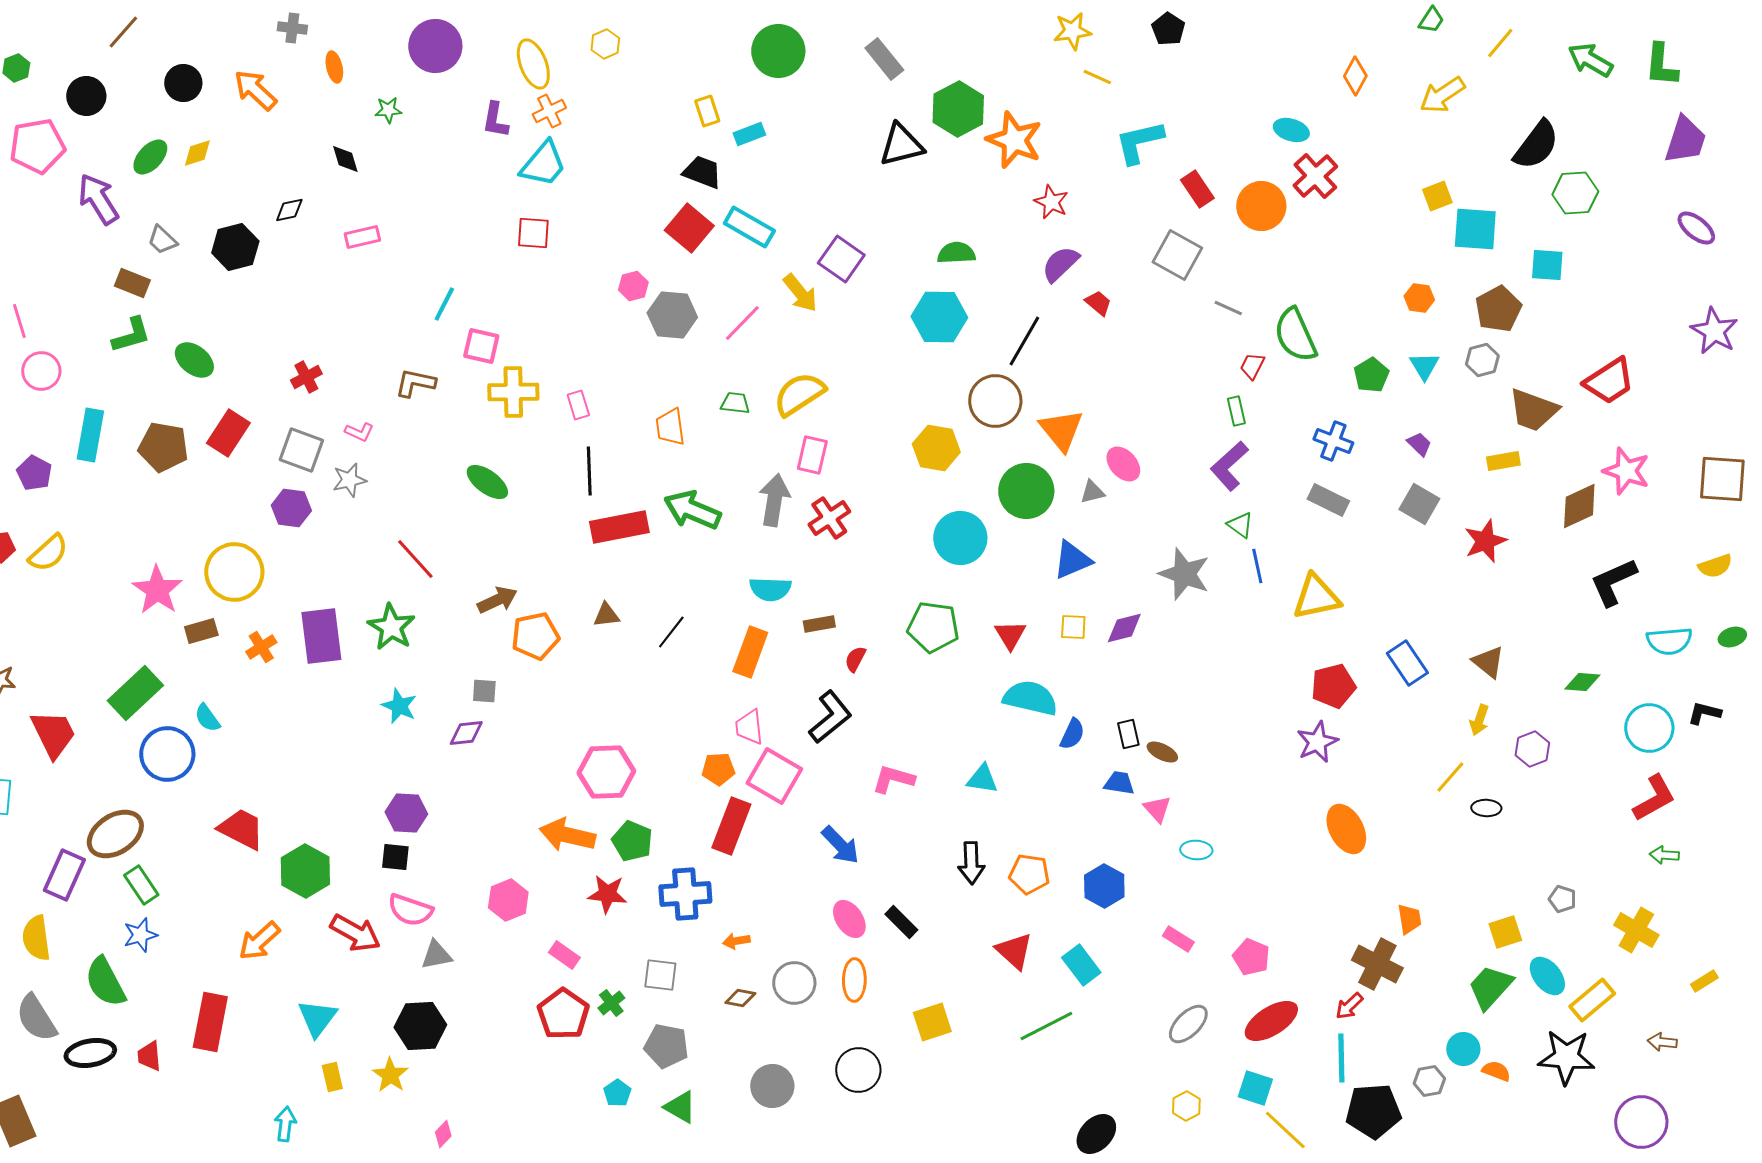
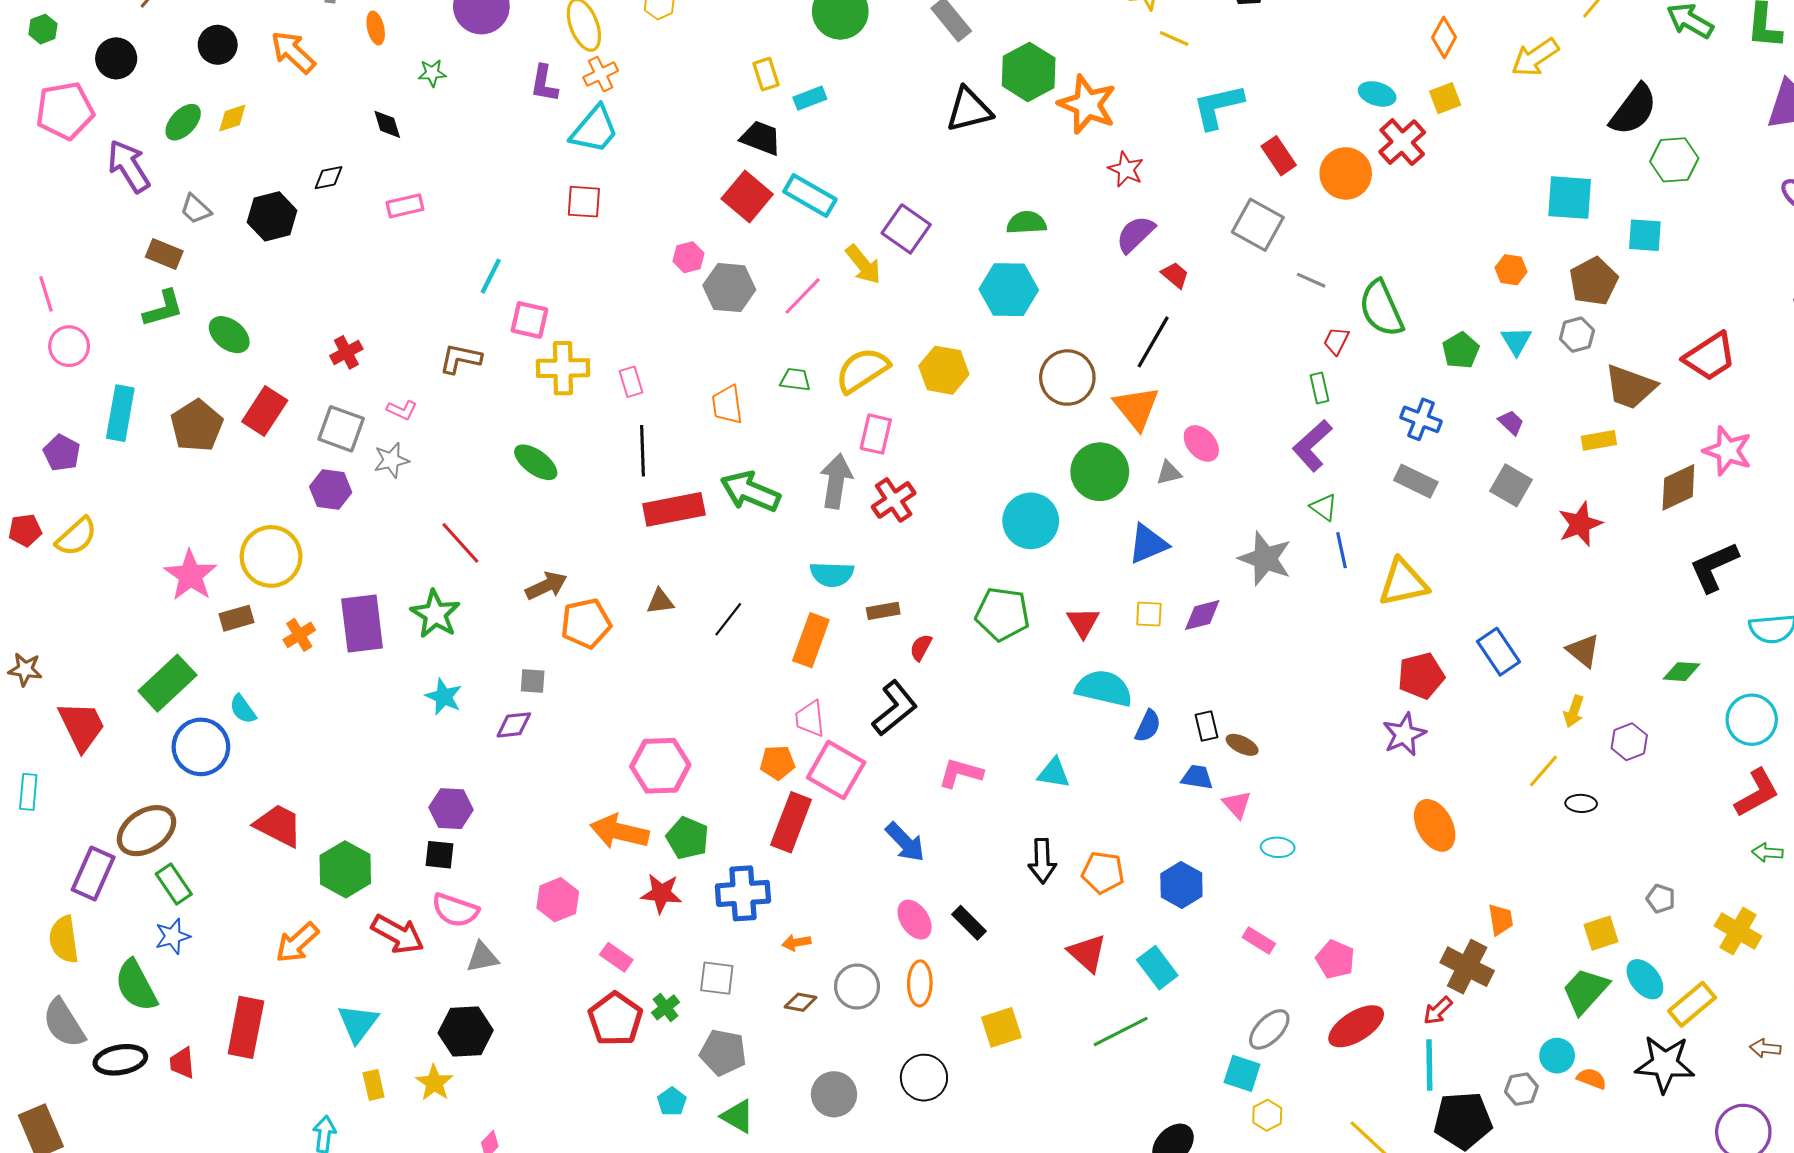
yellow square: (1437, 196) -> (1445, 98), moved
black line: (1024, 341) -> (1153, 342), moved
brown pentagon: (163, 447) -> (197, 426), turned 30
yellow hexagon: (936, 448) -> (944, 370), moved
cyan square: (1255, 1088) -> (1242, 1073), moved

